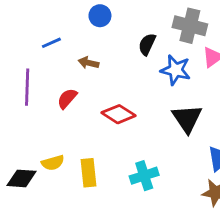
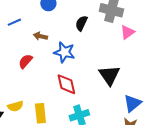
blue star: (176, 70) -> (64, 52), moved
red diamond: (118, 114) -> (66, 84), moved, turned 45

